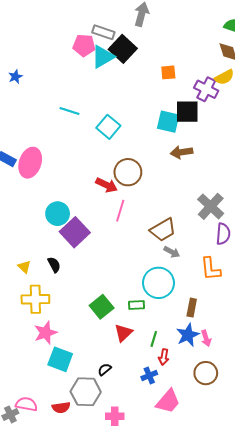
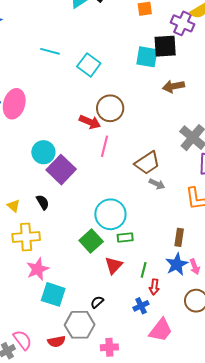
brown arrow: (182, 152) -> (173, 86), moved
cyan circle: (158, 283) -> (110, 214), moved
pink semicircle: (26, 404) -> (22, 340), turned 45

